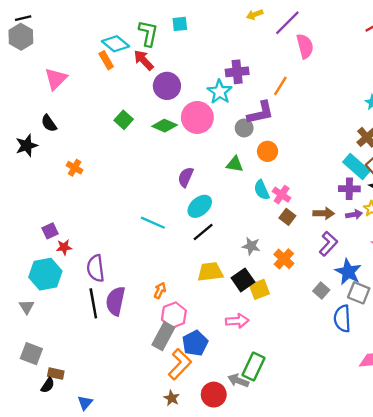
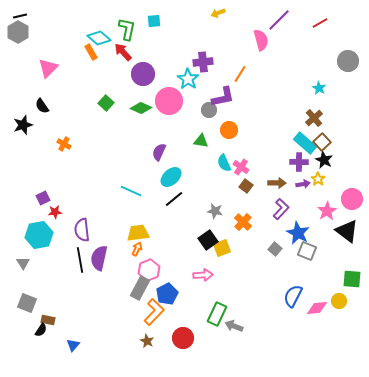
purple line: (287, 23) -> (279, 20), moved
yellow trapezoid: (210, 272) -> (138, 233), moved
blue semicircle: (342, 319) -> (293, 296), moved, turned 30
gray arrow: (238, 381) -> (234, 326), moved

